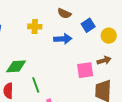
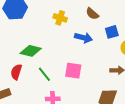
pink square: (85, 70) -> (73, 71), moved
green line: (36, 85) -> (44, 74), turned -35

